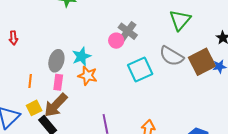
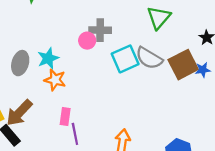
gray cross: (128, 31) -> (100, 30), turned -36
cyan square: (140, 70) -> (125, 59), moved
pink rectangle: (58, 82) -> (65, 117), moved

